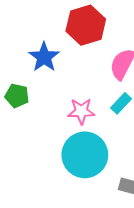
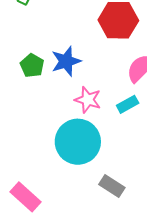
blue star: (44, 57) -> (66, 61), moved

